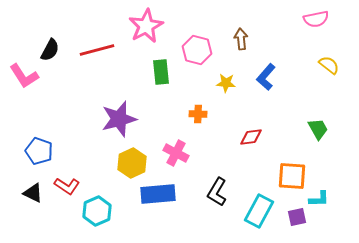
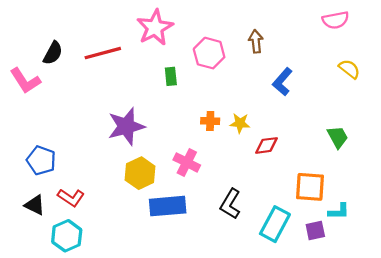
green rectangle: (161, 72) -> (171, 76), size x0.7
yellow star: (226, 83) -> (240, 123), moved
cyan hexagon: (97, 211) -> (67, 236), moved

